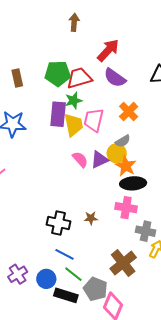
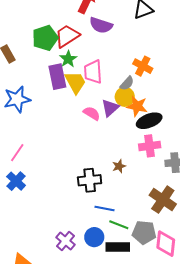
orange cross: (129, 112) -> (143, 66), moved

